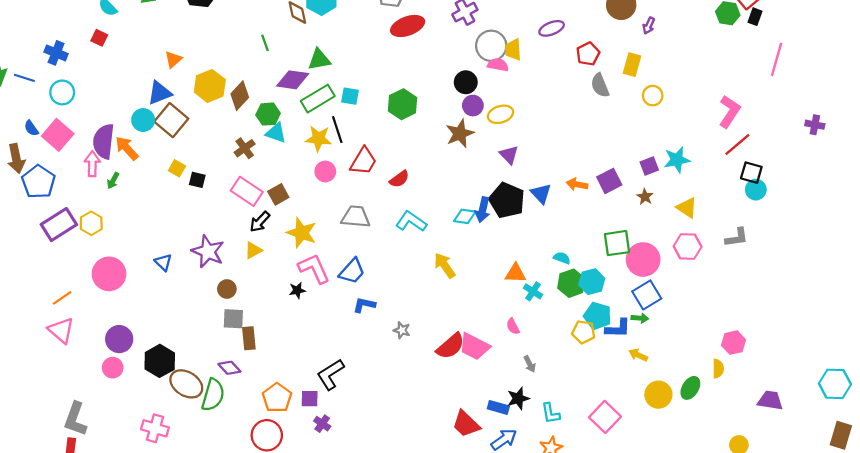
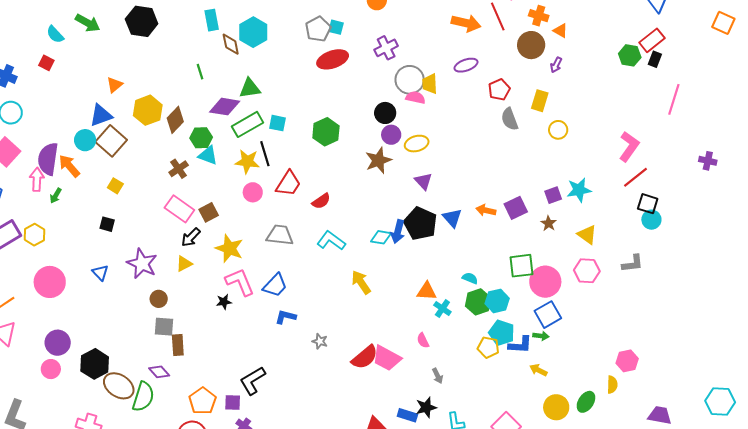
black square: (197, 180) -> (107, 224), moved

